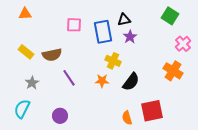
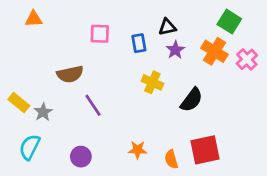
blue rectangle: (103, 32) -> (139, 43), size x0.6
yellow rectangle: (26, 52) -> (19, 103), moved
orange cross: (173, 71) -> (214, 51), moved
orange star: (102, 81) -> (138, 150), moved
black semicircle: (131, 82) -> (192, 100), moved

